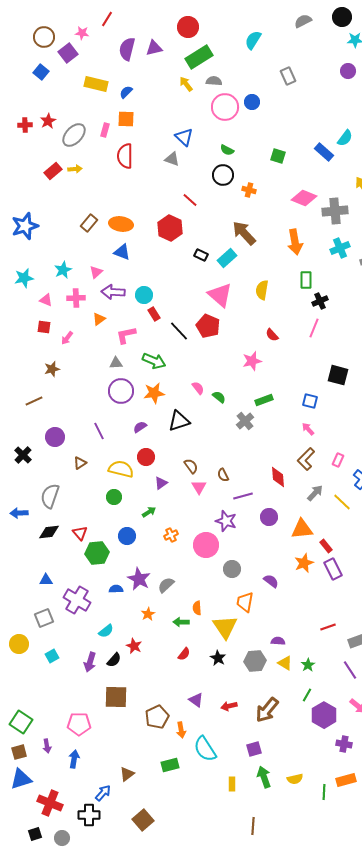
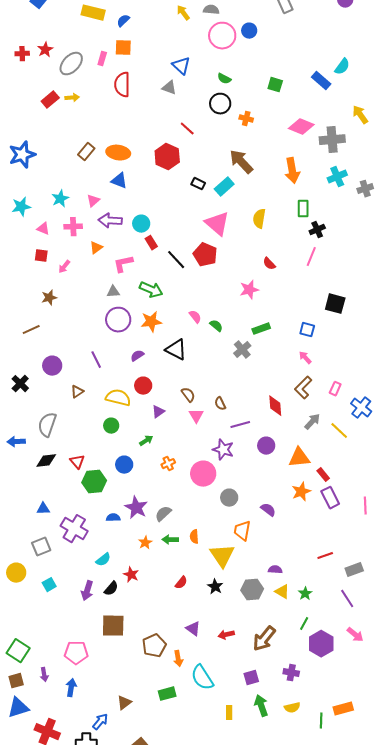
black triangle: (179, 421) -> (176, 350), turned 45
green arrow: (181, 622) -> (170, 540), moved
purple cross: (344, 744) -> (291, 673), moved

